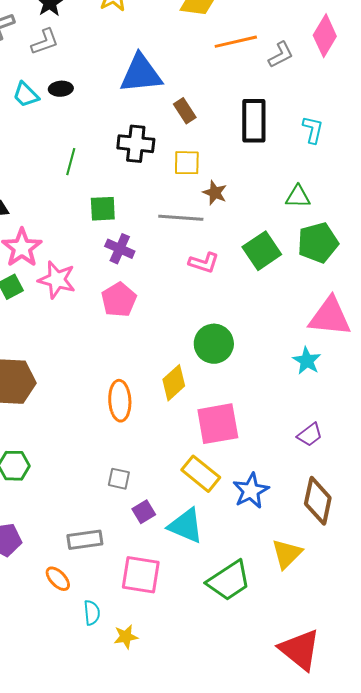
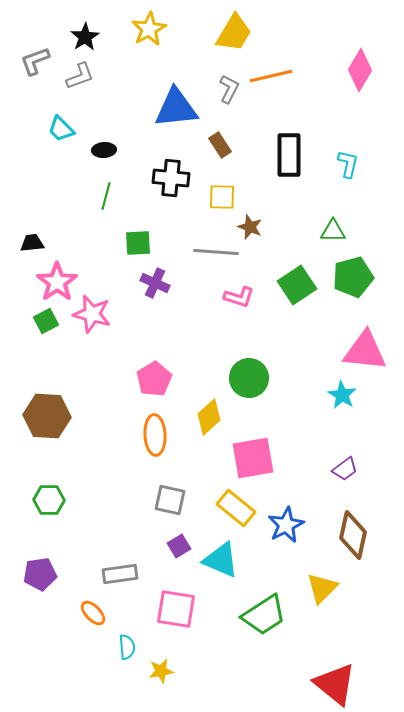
gray L-shape: (281, 55) -> (229, 89), moved, turned -36
black ellipse: (61, 89) -> (104, 150), moved
pink pentagon: (119, 300) -> (154, 379), moved
gray square: (119, 479) -> (170, 500), moved, size x1.4

